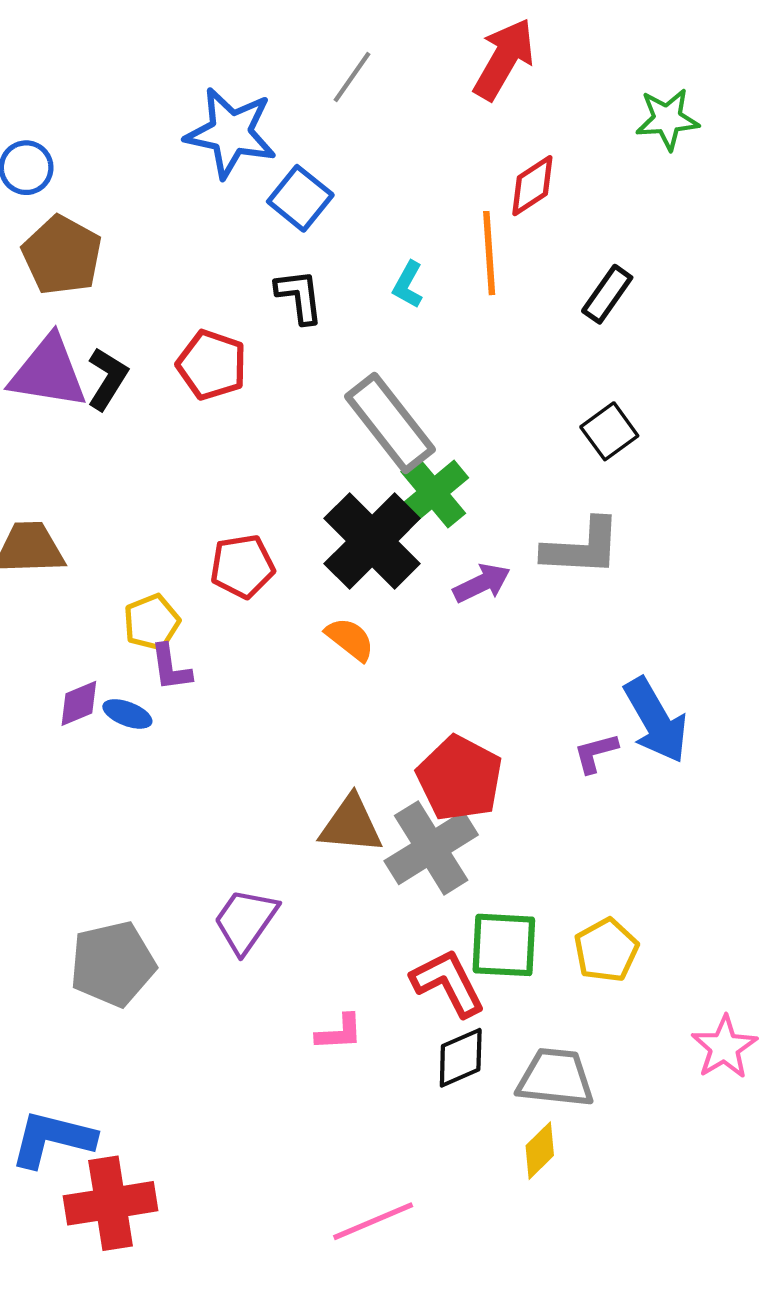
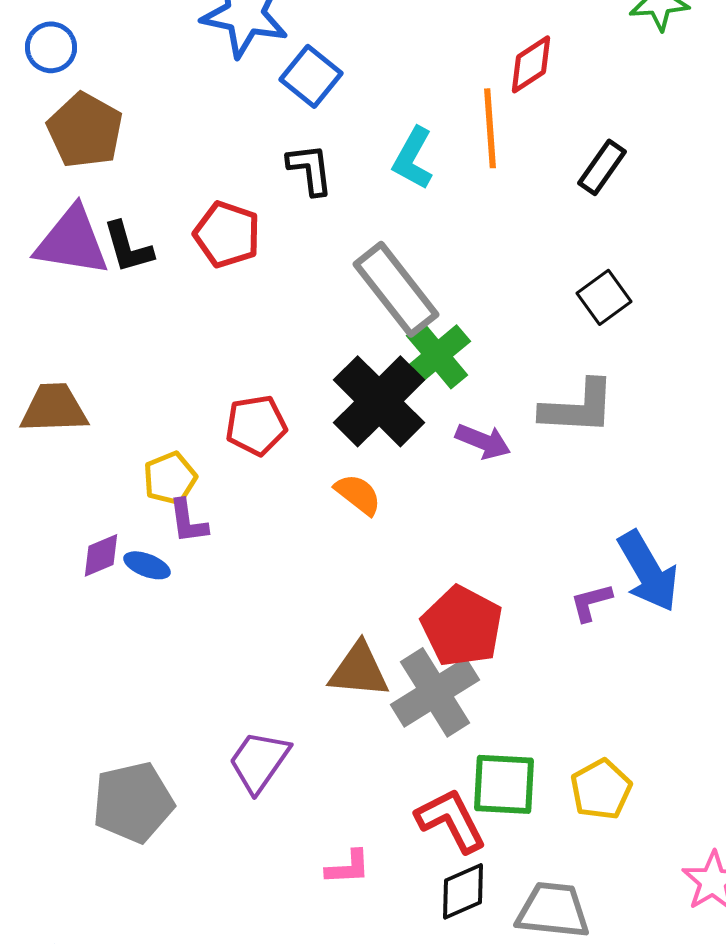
cyan L-shape: (408, 285) -> (413, 158), size x1.4
black L-shape: (107, 379) -> (128, 247), turned 132
purple arrow: (482, 583) -> (483, 441), turned 48

